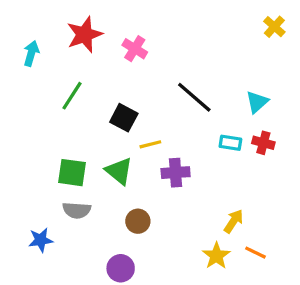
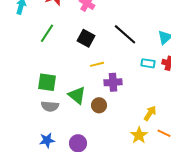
black square: (124, 118) -> (86, 38), moved
green triangle: (119, 171) -> (77, 95), moved
brown circle: (138, 221) -> (99, 105), moved
blue star: (41, 240) -> (47, 140), moved

